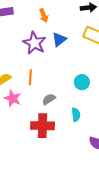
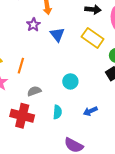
blue triangle: (59, 39) -> (57, 35), turned -42
purple star: (34, 43) -> (33, 25), moved, size x0.6

